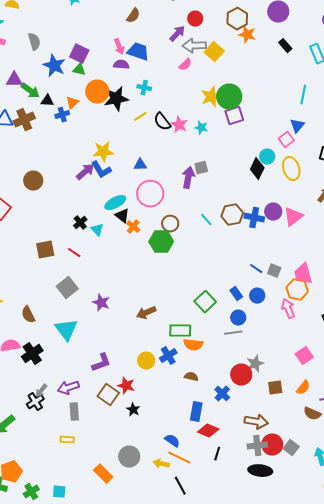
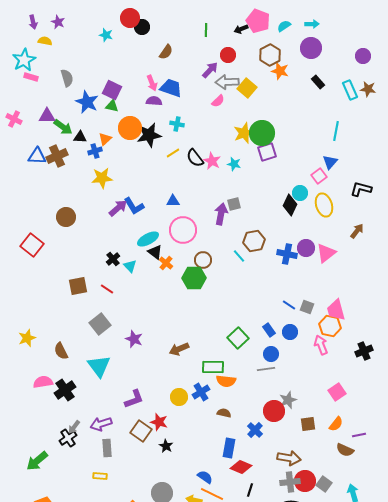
yellow star: (103, 152) -> (102, 178), moved
brown hexagon: (232, 215) -> (254, 241), moved

